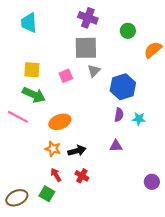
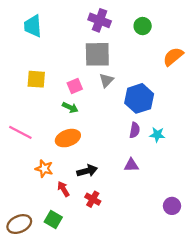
green circle: (128, 31) -> (143, 26), moved
green arrow: (34, 95) -> (70, 107), moved, size x0.6
orange star: (53, 149) -> (44, 169), moved
red arrow: (56, 175) -> (63, 189), moved

